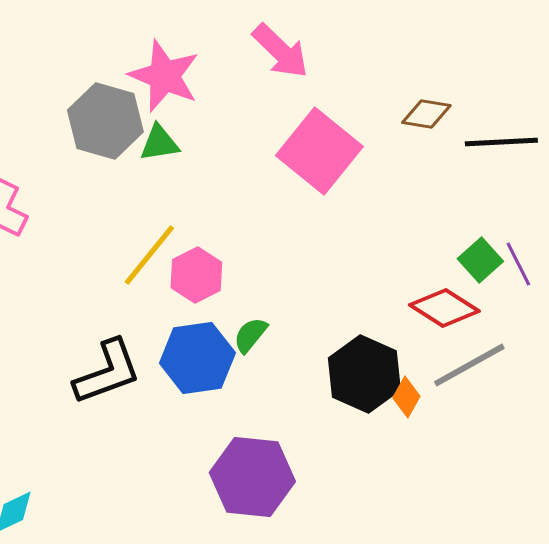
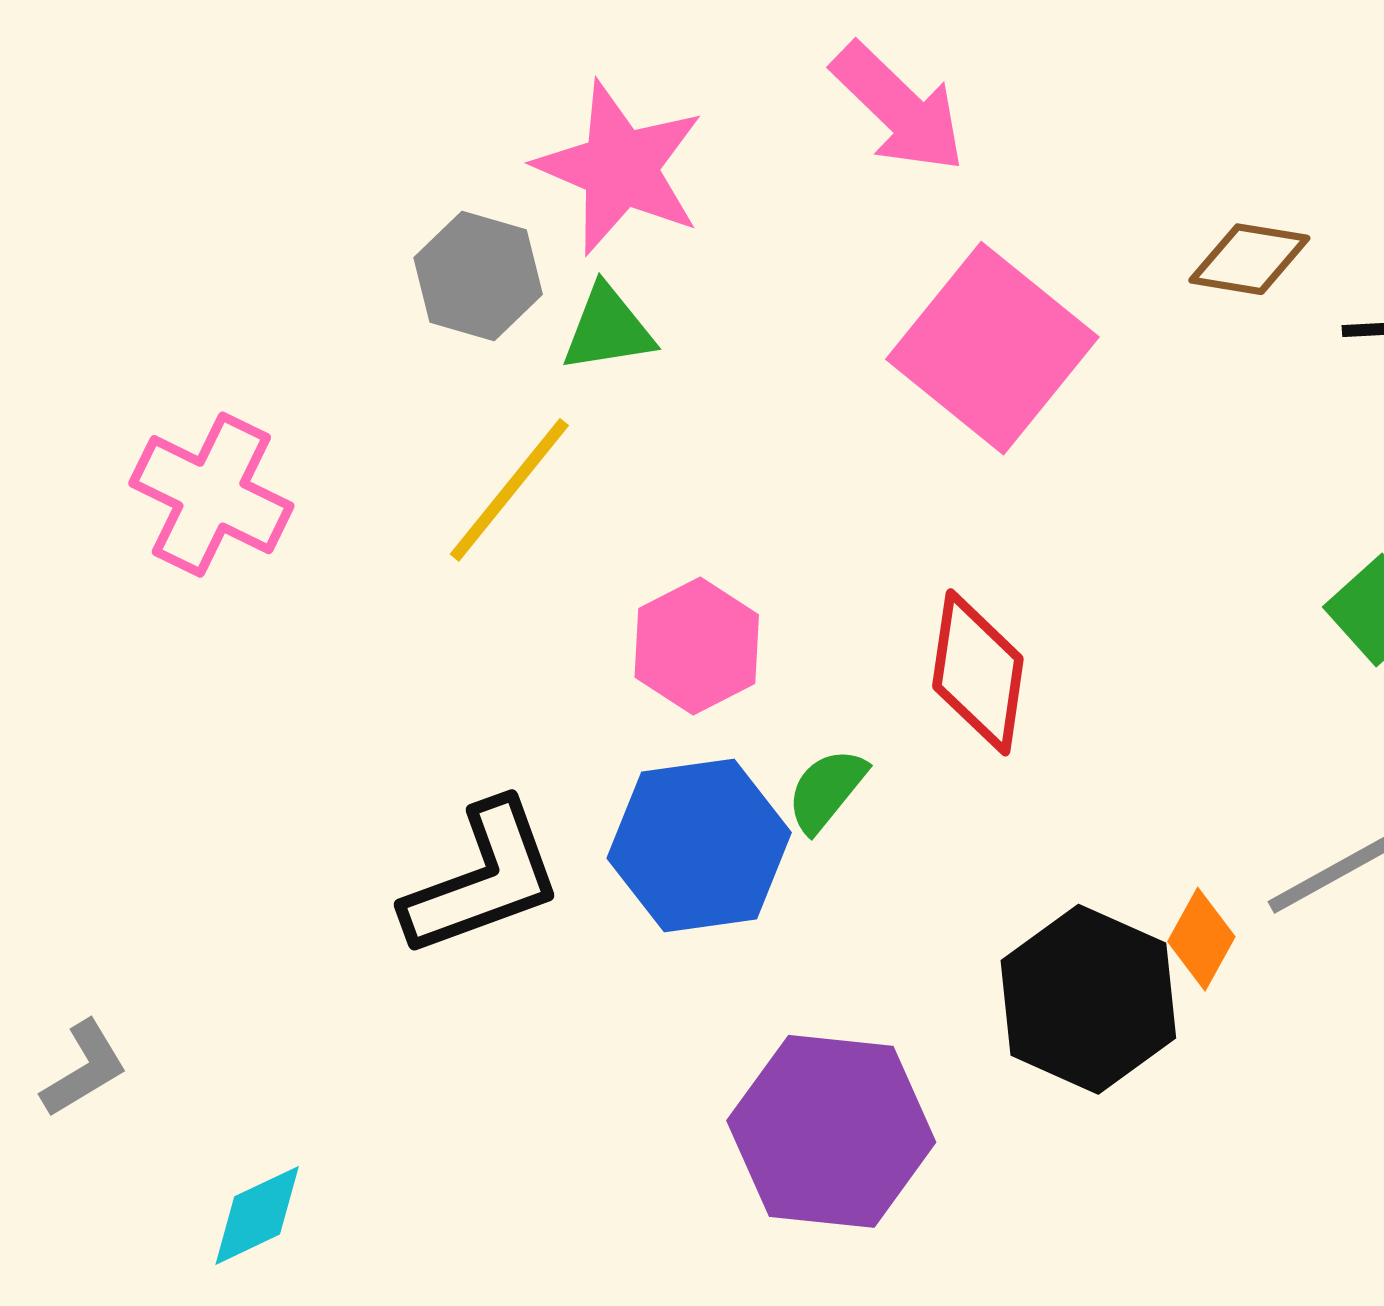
gray hexagon: (105, 121) -> (478, 276), size x0.7
yellow line: (149, 255) -> (509, 490), moved
red diamond: (444, 308) -> (978, 672), moved, turned 66
black hexagon: (364, 374) -> (1088, 999), moved

